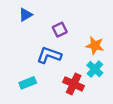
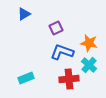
blue L-shape: (49, 55) -> (62, 52), moved
red cross: (74, 84) -> (69, 79), turned -30

